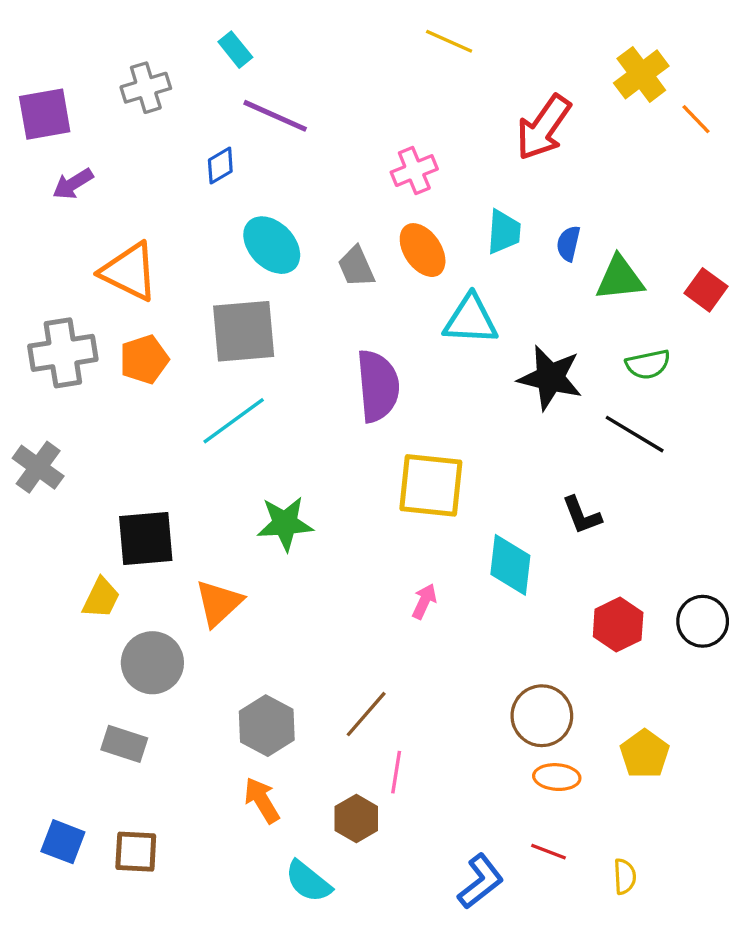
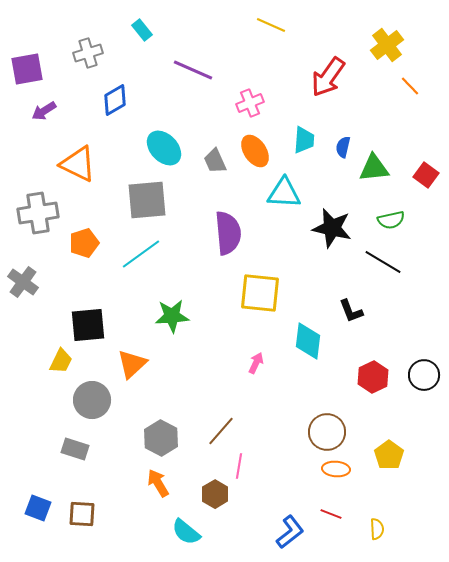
purple line: (275, 116) -> (193, 70), moved
orange line: (696, 119) -> (410, 86), moved
blue diamond: (220, 166) -> (115, 100), moved, size x1.4
orange pentagon: (144, 359) -> (84, 243), moved

